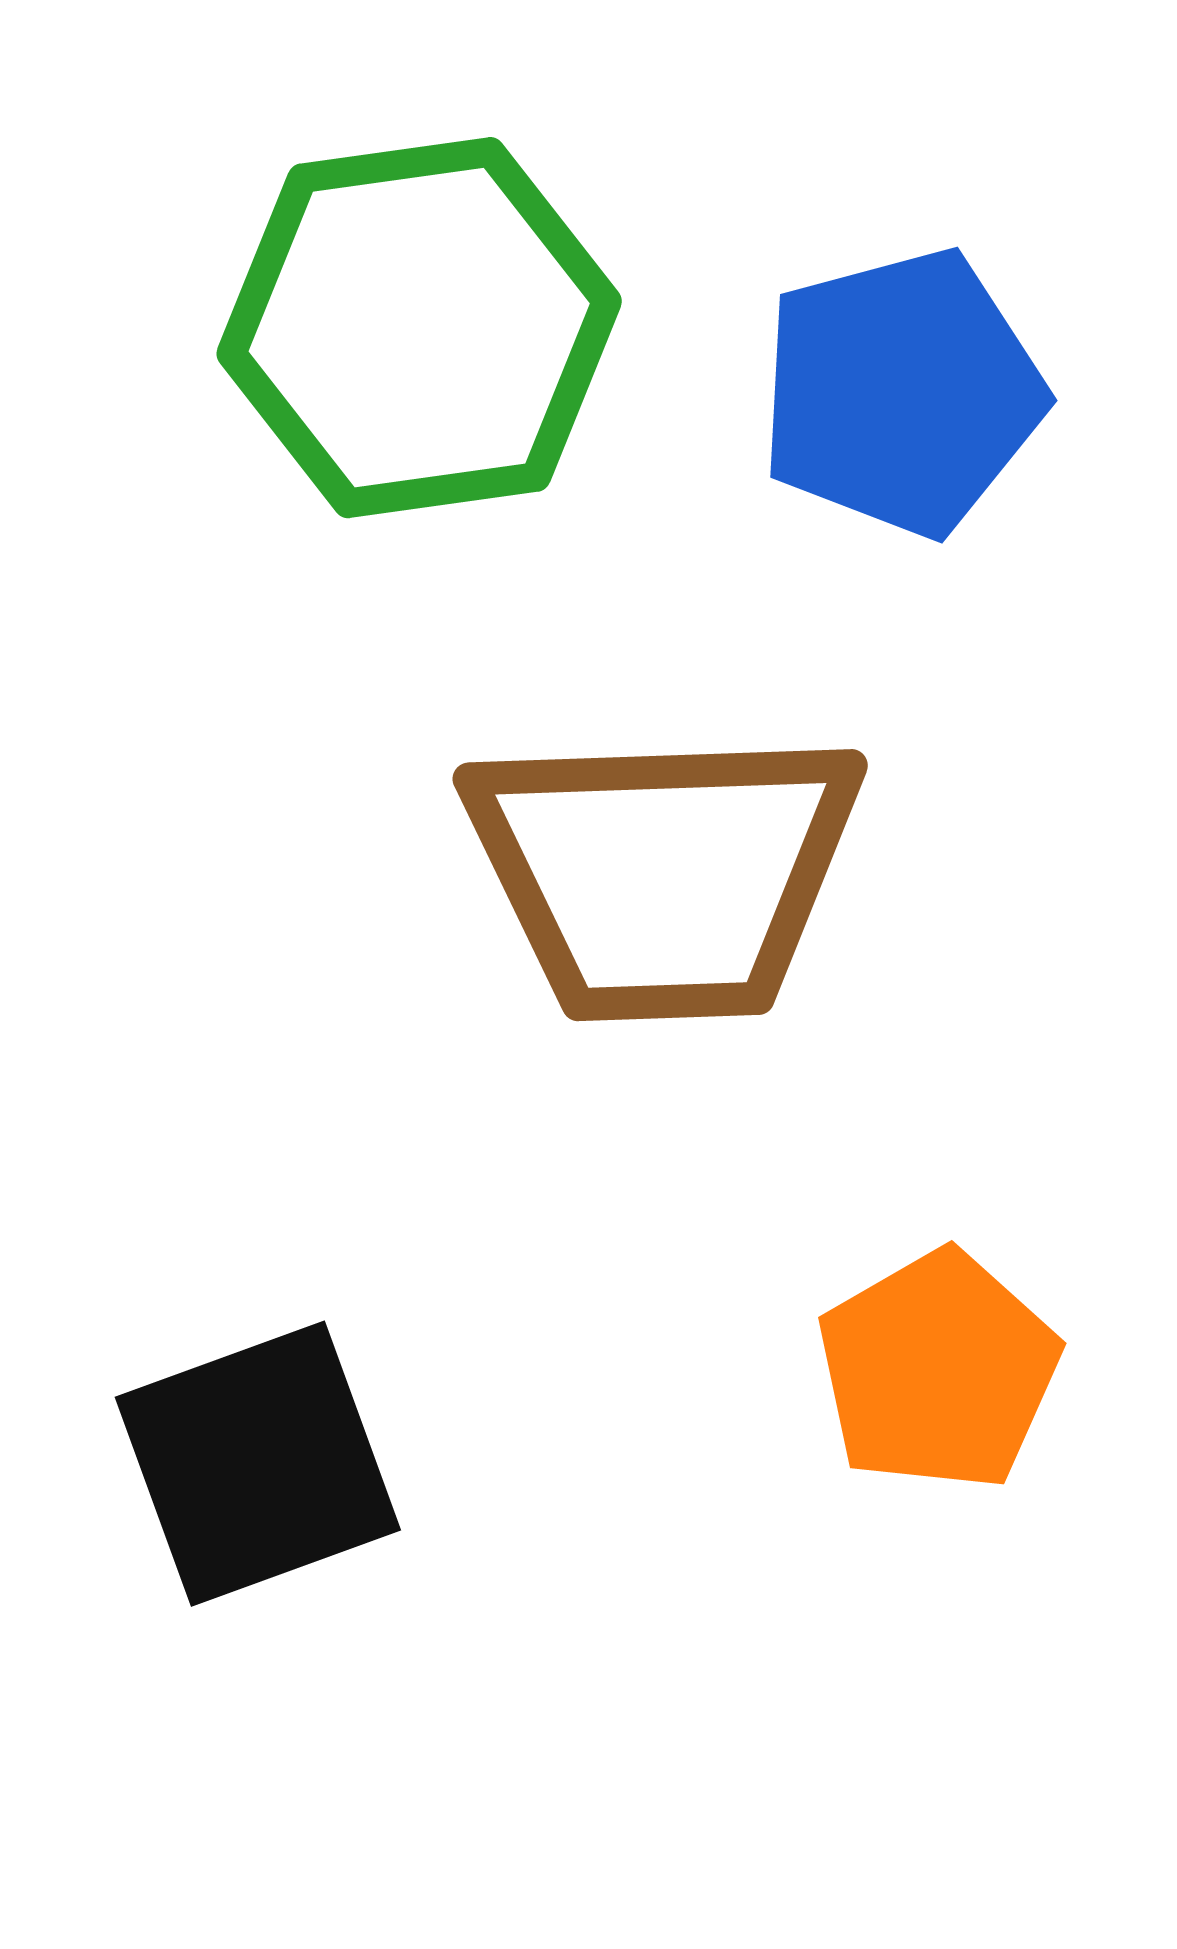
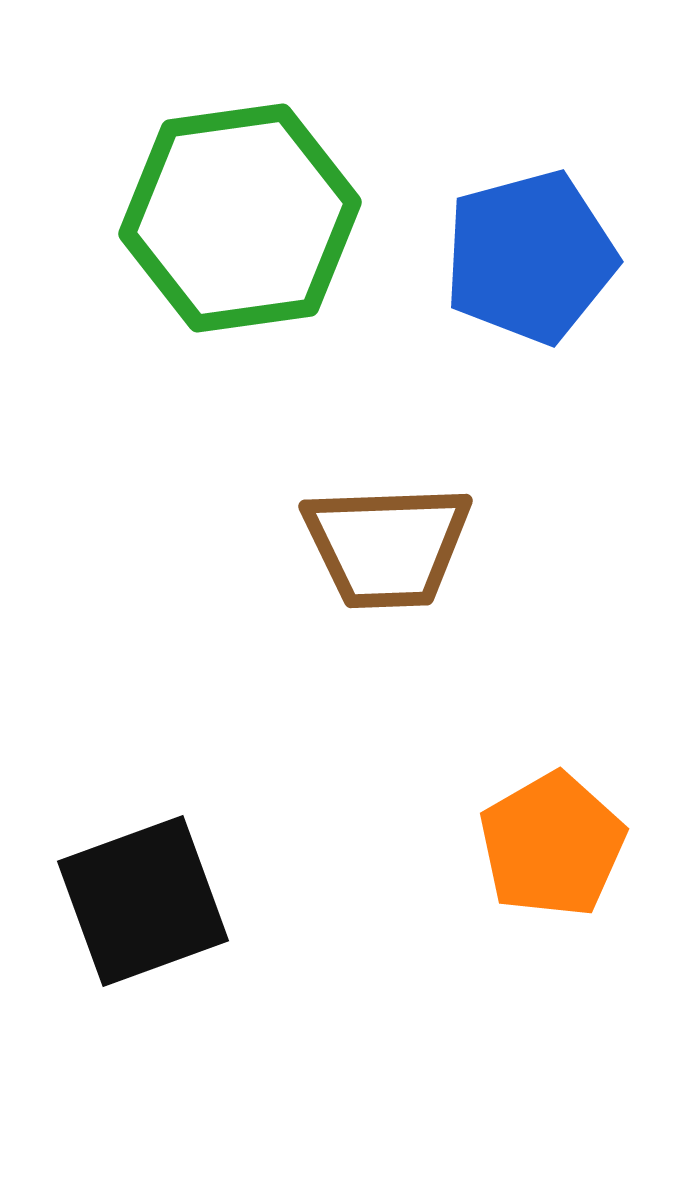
brown trapezoid: (664, 873) -> (387, 546), size x0.7

